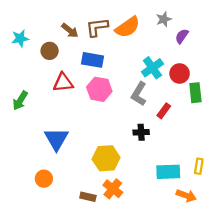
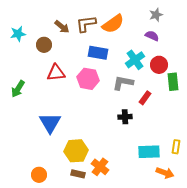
gray star: (164, 19) -> (156, 15), moved
purple semicircle: (182, 36) -> (152, 36), moved, turned 80
blue rectangle: (92, 60) -> (98, 53), moved
gray L-shape: (139, 94) -> (123, 83), turned 70
yellow hexagon: (106, 158) -> (76, 151), moved
orange circle: (44, 179) -> (39, 175), moved

